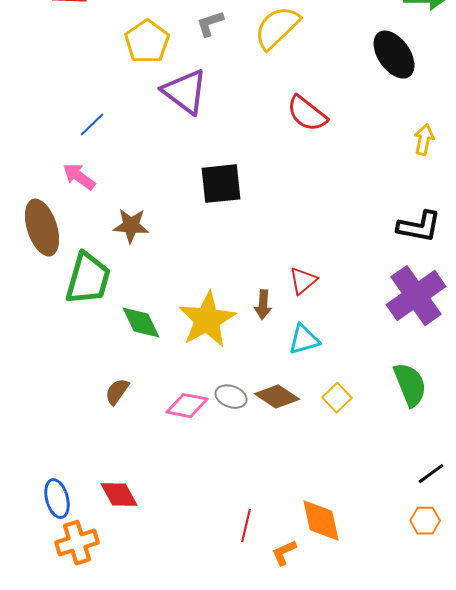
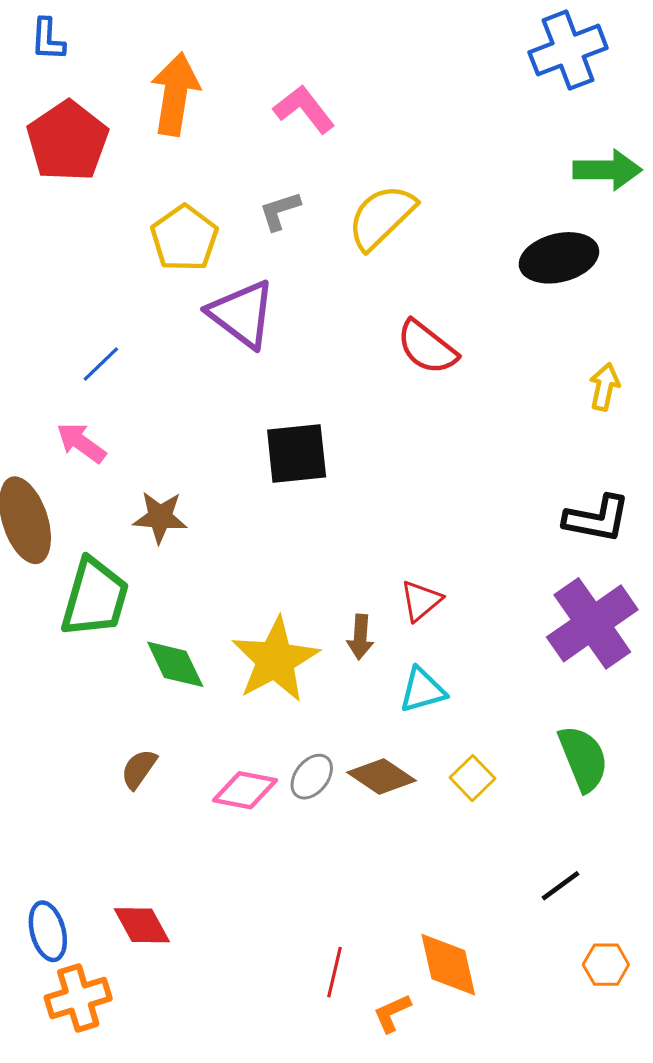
black ellipse: (394, 55) -> (559, 258), turned -69
gray ellipse: (231, 397) -> (312, 777), turned -72
black line: (431, 474) -> (560, 886), moved

